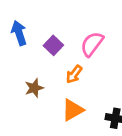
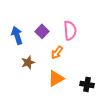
blue arrow: (19, 33) -> (17, 35), moved
pink semicircle: (92, 44) -> (70, 30), turned 138

